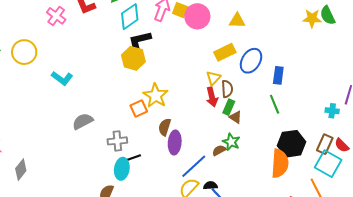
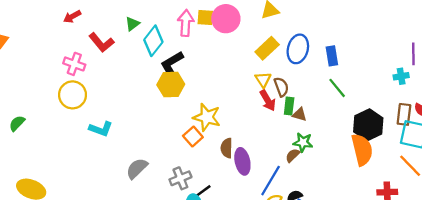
yellow circle: (24, 52) -> (73, 95), moved

